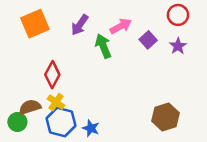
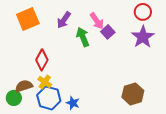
pink arrow: (121, 26) -> (97, 21), turned 84
purple square: (148, 40) -> (108, 32), moved
purple star: (178, 46) -> (143, 37), size x1.6

